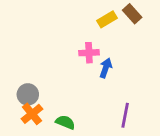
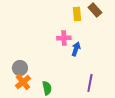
yellow rectangle: (107, 19) -> (77, 14), turned -64
green semicircle: (65, 122) -> (47, 88), turned 56

